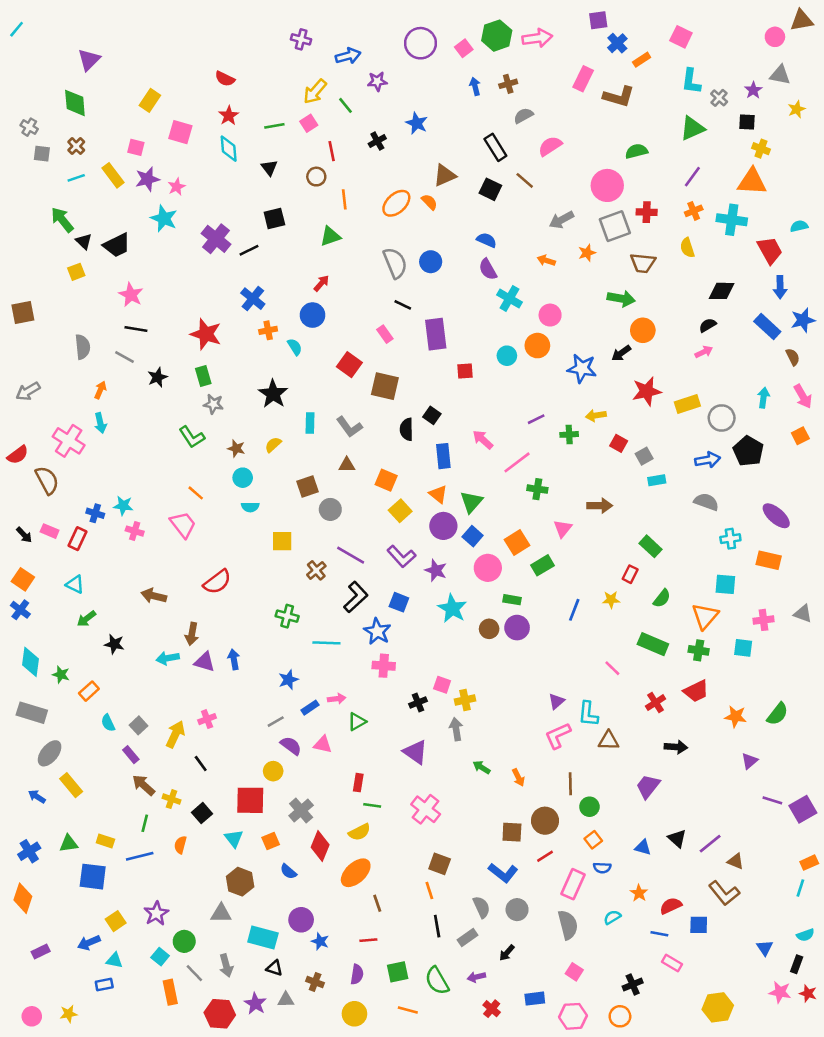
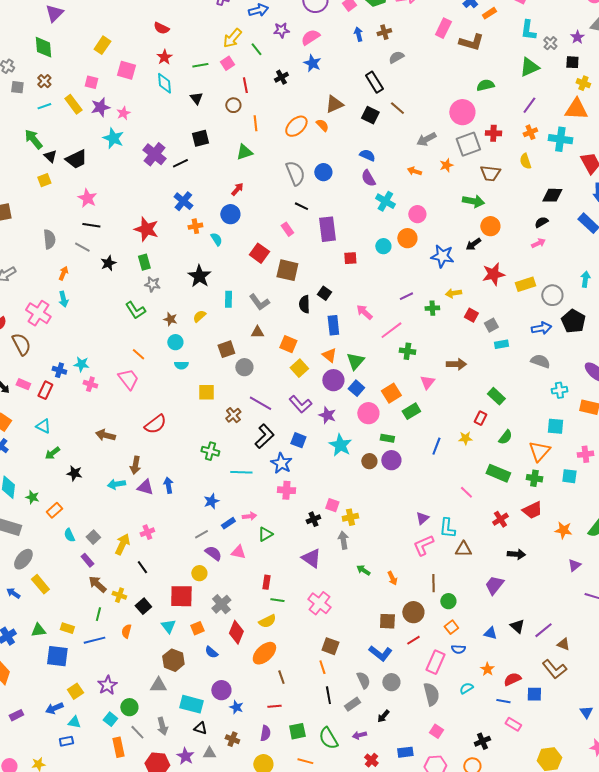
pink semicircle: (550, 146) -> (310, 37), moved

